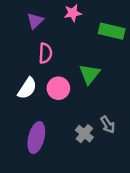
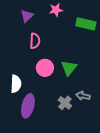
green triangle: (90, 74) -> (69, 68), moved
white semicircle: (27, 88) -> (16, 84), moved, turned -30
gray arrow: (108, 125) -> (83, 96), turned 136

